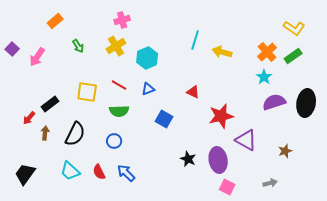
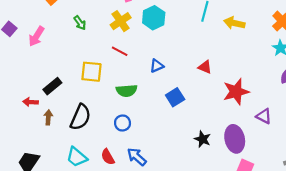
cyan hexagon: (147, 58) -> (154, 18), moved
red line: (119, 85) -> (120, 51), moved
red arrow: (29, 118) -> (30, 102), turned 56
blue square: (164, 119) -> (175, 97), turned 30
purple triangle: (246, 140) -> (264, 116), size x0.7

